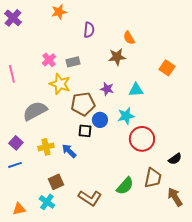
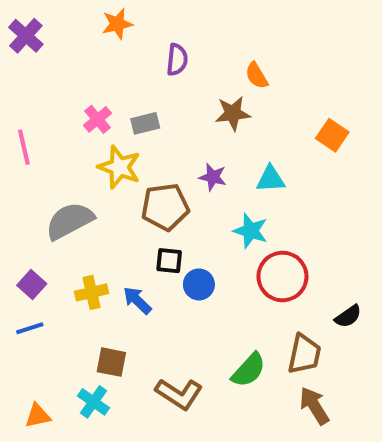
cyan star: (126, 116) -> (251, 231), turned 30
blue circle: (100, 120) -> (199, 284), moved
brown square: (56, 182) -> (111, 362), turned 35
brown arrow: (175, 197) -> (314, 406), moved

